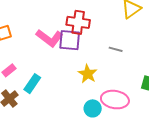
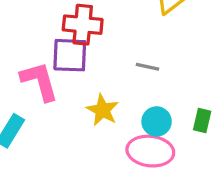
pink L-shape: (49, 38) -> (39, 81), moved, turned -140
cyan circle: (93, 108) -> (157, 121), moved

